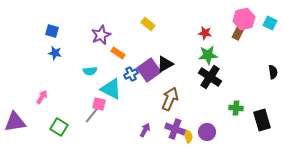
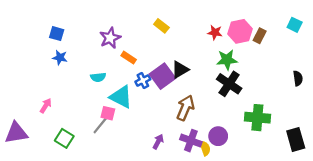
pink hexagon: (244, 19) -> (240, 31), moved
red star: (205, 33) -> (215, 32), moved
green cross: (236, 108) -> (257, 118), size x1.6
black rectangle: (262, 120) -> (296, 139), moved
purple circle: (207, 132) -> (218, 136), moved

